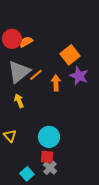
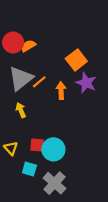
red square: (47, 157) -> (37, 145), moved
gray cross: (50, 168) -> (55, 183), size x1.5
cyan square: (27, 174) -> (29, 169), moved, turned -32

